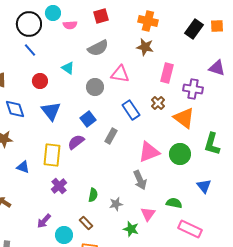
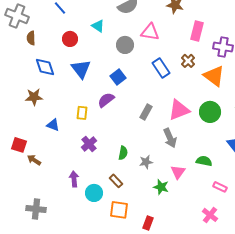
gray rectangle: (111, 136) -> (146, 112), moved
yellow rectangle: (52, 155) -> (82, 113), size x0.6
purple arrow: (44, 221) -> (74, 179), turned 133
pink rectangle: (190, 229) -> (220, 187), size x0.6

